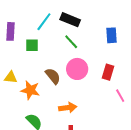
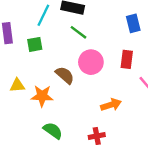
blue rectangle: (111, 35) -> (133, 23), moved
orange arrow: (68, 108) -> (111, 105), moved

